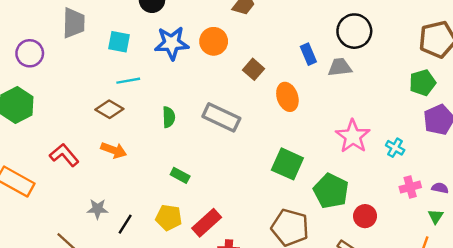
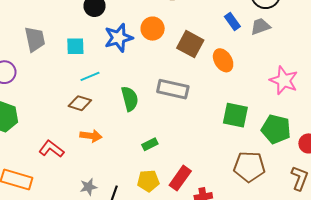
brown square: (253, 69) -> (190, 44), size x1.5
green semicircle: (169, 117) -> (130, 99), size x1.4
green rectangle: (180, 175) -> (150, 144), turned -42

